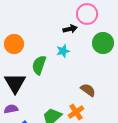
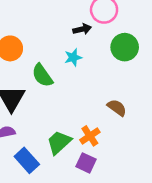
green semicircle: (39, 65) -> (42, 75), turned -54
brown semicircle: (88, 90) -> (117, 108), moved

